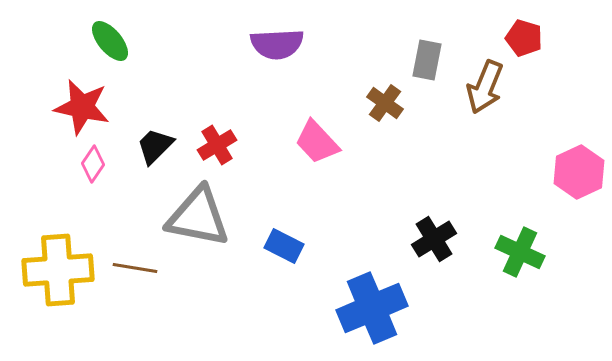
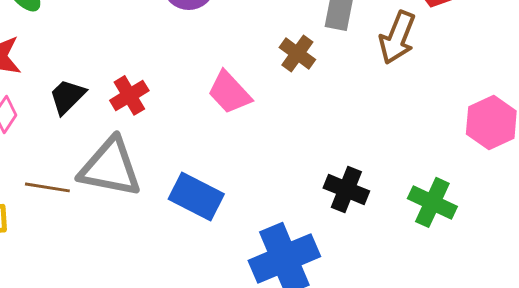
black cross: (434, 239) -> (346, 189), turned -36
blue rectangle: (284, 246) -> (196, 196), size x1.4
brown line: (135, 268) -> (47, 187), moved

